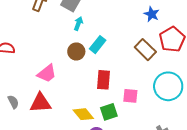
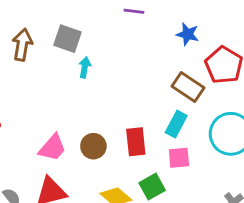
cyan rectangle: (98, 45) -> (176, 124), moved
brown circle: (76, 52) -> (93, 146), moved

